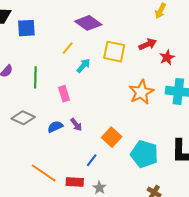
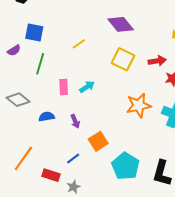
purple diamond: (88, 23) -> (121, 24), moved
blue square: (26, 28) -> (34, 32), moved
cyan arrow: (83, 66) -> (87, 87), moved
purple arrow: (76, 125) -> (75, 121), moved
orange line: (44, 173) -> (23, 158), turned 76

